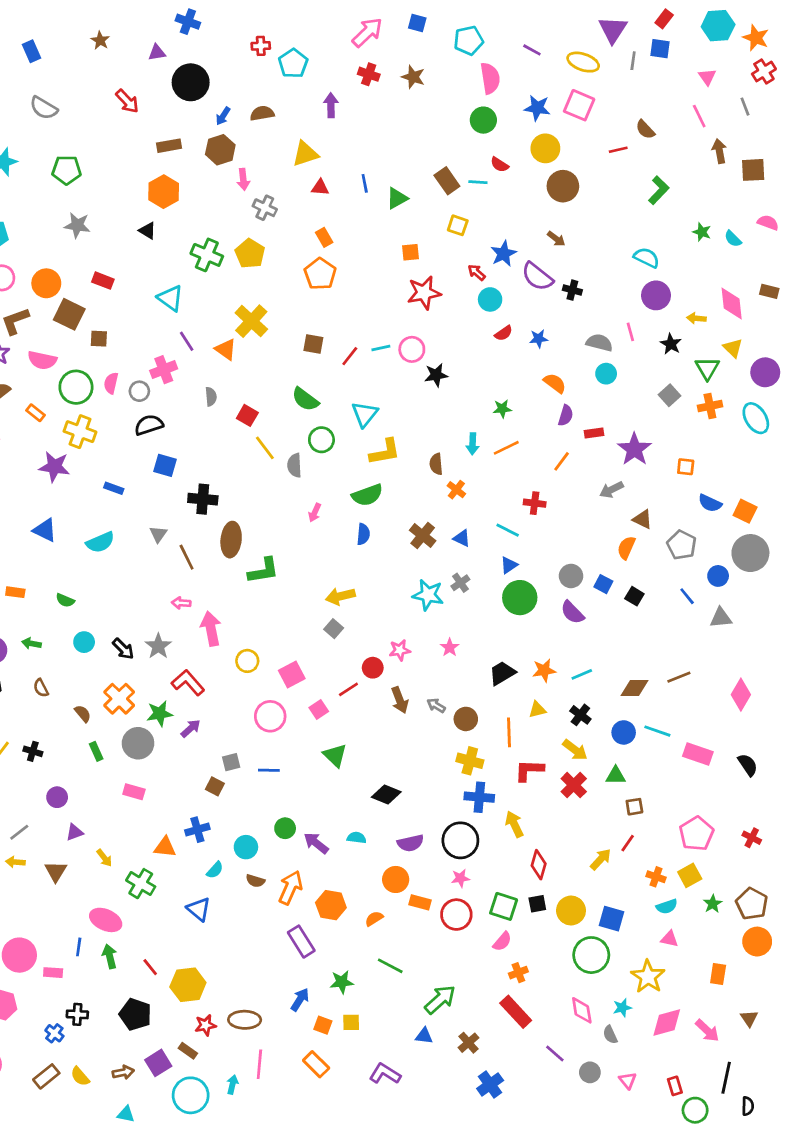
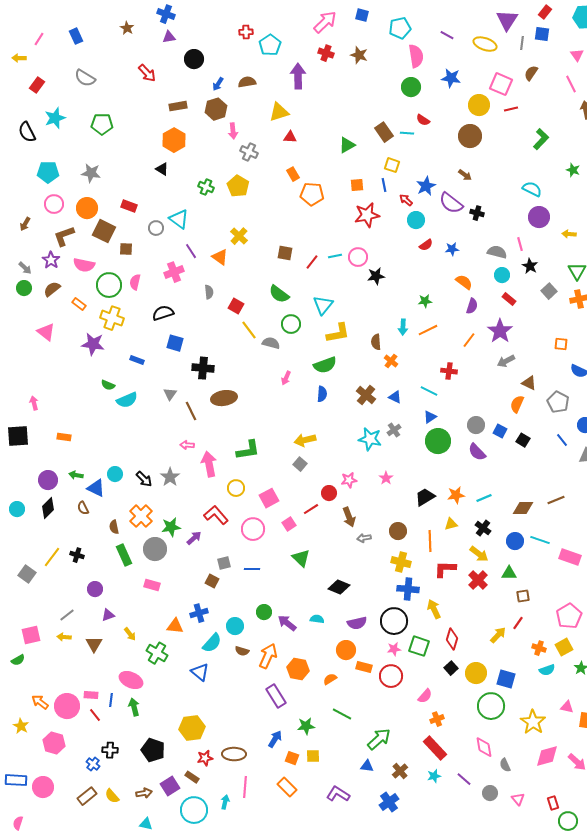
blue cross: (188, 22) -> (166, 14), moved
black circle: (191, 82) -> (194, 59), size x0.7
purple arrow: (331, 105) -> (298, 76), size x1.4
pink square: (579, 105) -> (501, 84), moved
brown semicircle: (645, 129) -> (531, 73), moved, turned 77
yellow circle: (545, 148) -> (479, 105), moved
blue line: (365, 183) -> (384, 185), moved
gray star: (77, 225) -> (91, 173), moved
green cross: (207, 255) -> (206, 187), size x0.7
orange pentagon: (320, 274) -> (312, 194), moved, turned -30
yellow cross: (251, 321) -> (239, 236), size x0.7
black star: (671, 344) -> (530, 266), moved
gray circle: (139, 391) -> (156, 228), moved
red rectangle: (594, 433) -> (509, 299), moved, turned 48
purple star: (634, 449) -> (500, 331), moved
gray semicircle: (294, 465) -> (271, 343), turned 108
blue triangle: (45, 530) -> (96, 488), moved
brown ellipse: (231, 540) -> (224, 398), turned 75
green L-shape: (263, 571) -> (248, 450), moved
green semicircle: (65, 600) -> (108, 385), moved
red L-shape: (188, 683) -> (216, 515), moved
gray arrow: (436, 705) -> (364, 538), moved, turned -40
brown semicircle: (83, 714) -> (114, 527), turned -152
green rectangle: (96, 751) -> (124, 555), size x1.5
cyan semicircle: (215, 870) -> (212, 643), size x1.5
black square: (537, 904) -> (451, 668), turned -32
green square: (504, 906) -> (419, 646), moved
pink triangle: (669, 939) -> (567, 707), moved
red line: (150, 967) -> (95, 715), moved
pink rectangle: (53, 973) -> (91, 695), moved
cyan star: (622, 1008) -> (434, 776), moved
blue cross: (490, 1085) -> (389, 802), moved

